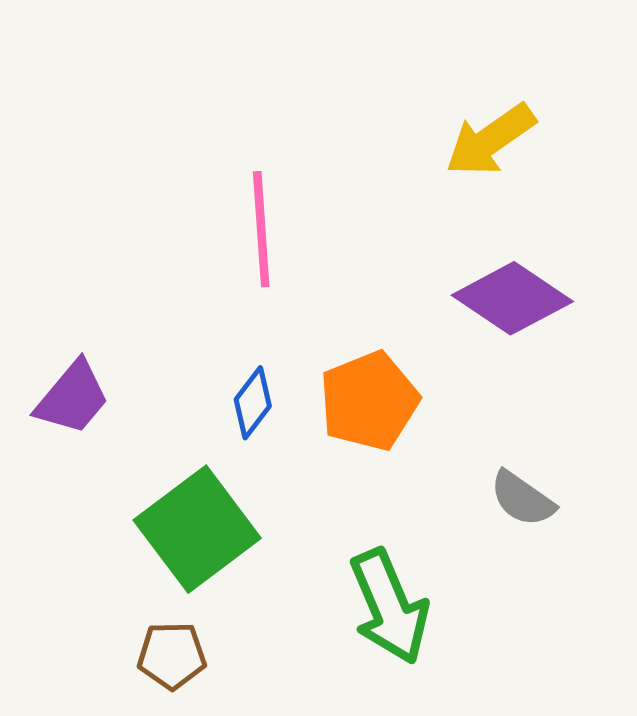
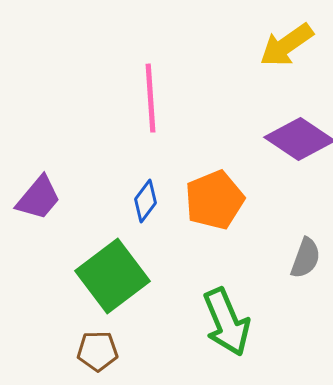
gray semicircle: (522, 499) -> (305, 258), turned -105

